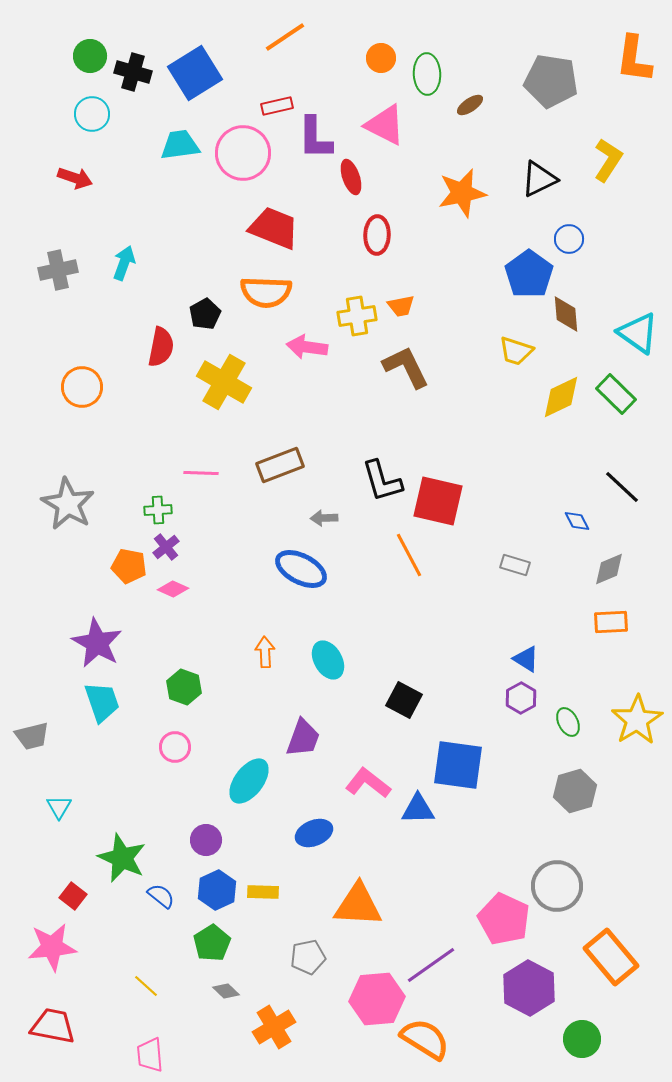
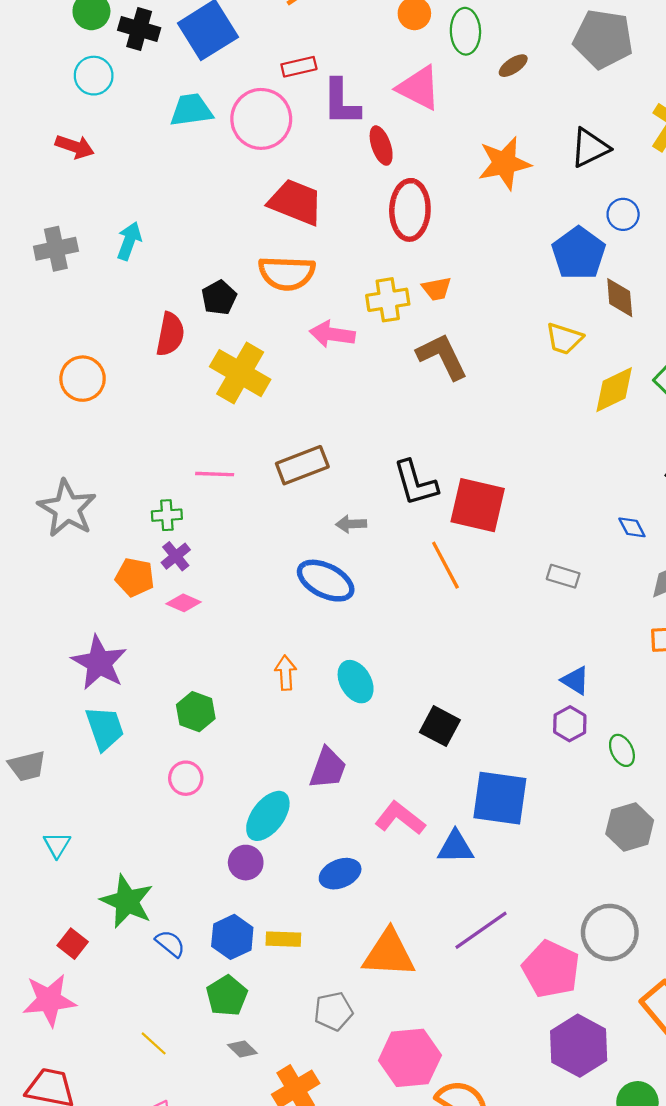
red ellipse: (377, 235) -> (410, 210), size x1.4
purple circle: (206, 840) -> (246, 863), moved
purple line: (431, 965) -> (481, 930), moved

